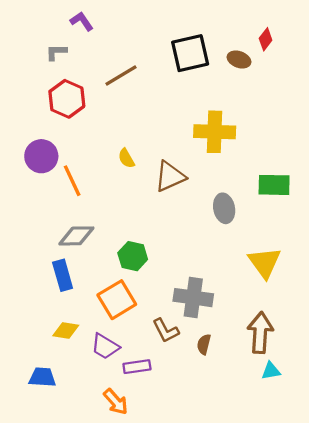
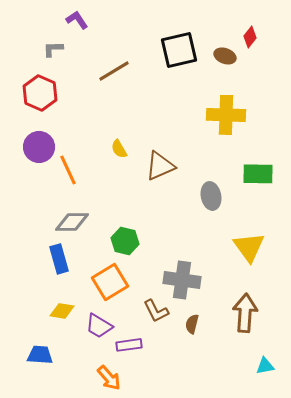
red hexagon: (67, 99) -> (40, 93), moved
yellow cross: (215, 132) -> (226, 115), moved
cyan triangle: (271, 371) -> (265, 366), moved

